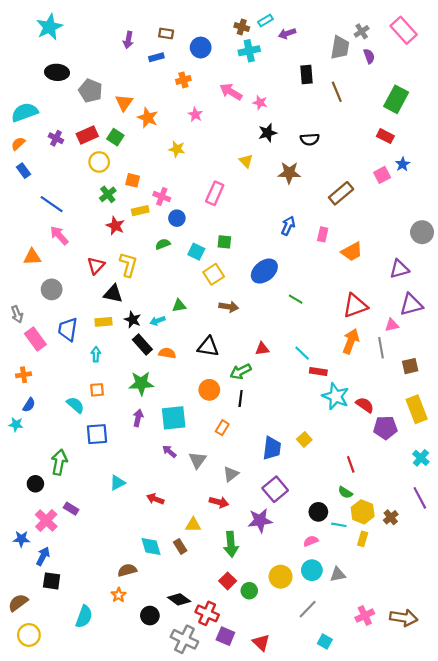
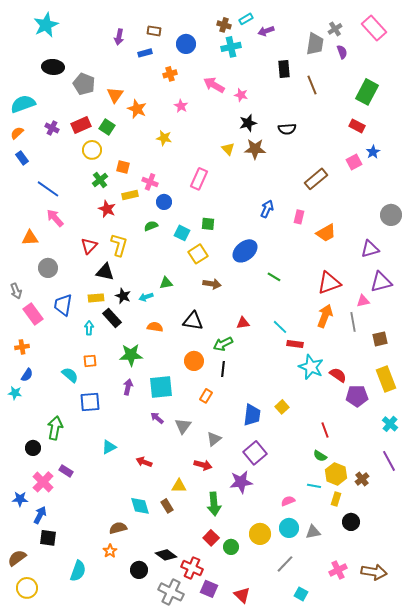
brown star: (289, 173) -> (255, 149), moved
black rectangle: (142, 344) -> (112, 318), moved
black circle: (318, 512) -> (351, 522), moved

